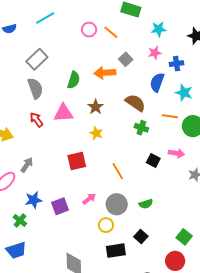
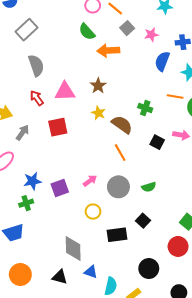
pink star: (155, 53) -> (151, 35), moved
gray rectangle: (37, 59) -> (27, 30), moved
gray square: (126, 59) -> (127, 28), moved
green semicircle: (74, 80) -> (87, 32), moved, turned 120
brown semicircle: (135, 103) -> (122, 125), moved
red square: (77, 161) -> (58, 127), moved
gray arrow: (27, 165) -> (23, 133), moved
green cross: (20, 220) -> (26, 203), moved, turned 32
yellow circle: (106, 225) -> (93, 212), moved

